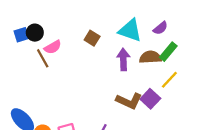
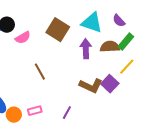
purple semicircle: (160, 28) -> (119, 21), turned 88
brown square: (92, 38) -> (58, 30), size x1.6
brown line: (43, 58) -> (40, 72), moved

